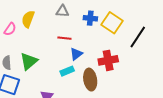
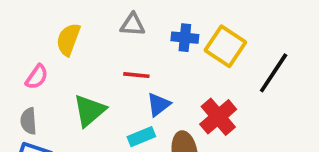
pink semicircle: (10, 29) -> (37, 77), moved
red cross: (108, 60) -> (218, 117), turned -30
green triangle: (29, 61) -> (89, 110), moved

